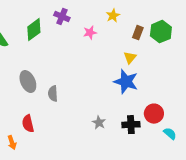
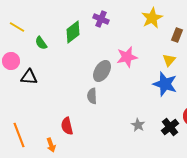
yellow star: (113, 16) -> (152, 18), size x1.5
pink star: (90, 33) -> (127, 57), moved, size x1.5
gray ellipse: (28, 82) -> (102, 71), moved, turned 55
black cross: (131, 125) -> (170, 127), turned -36

